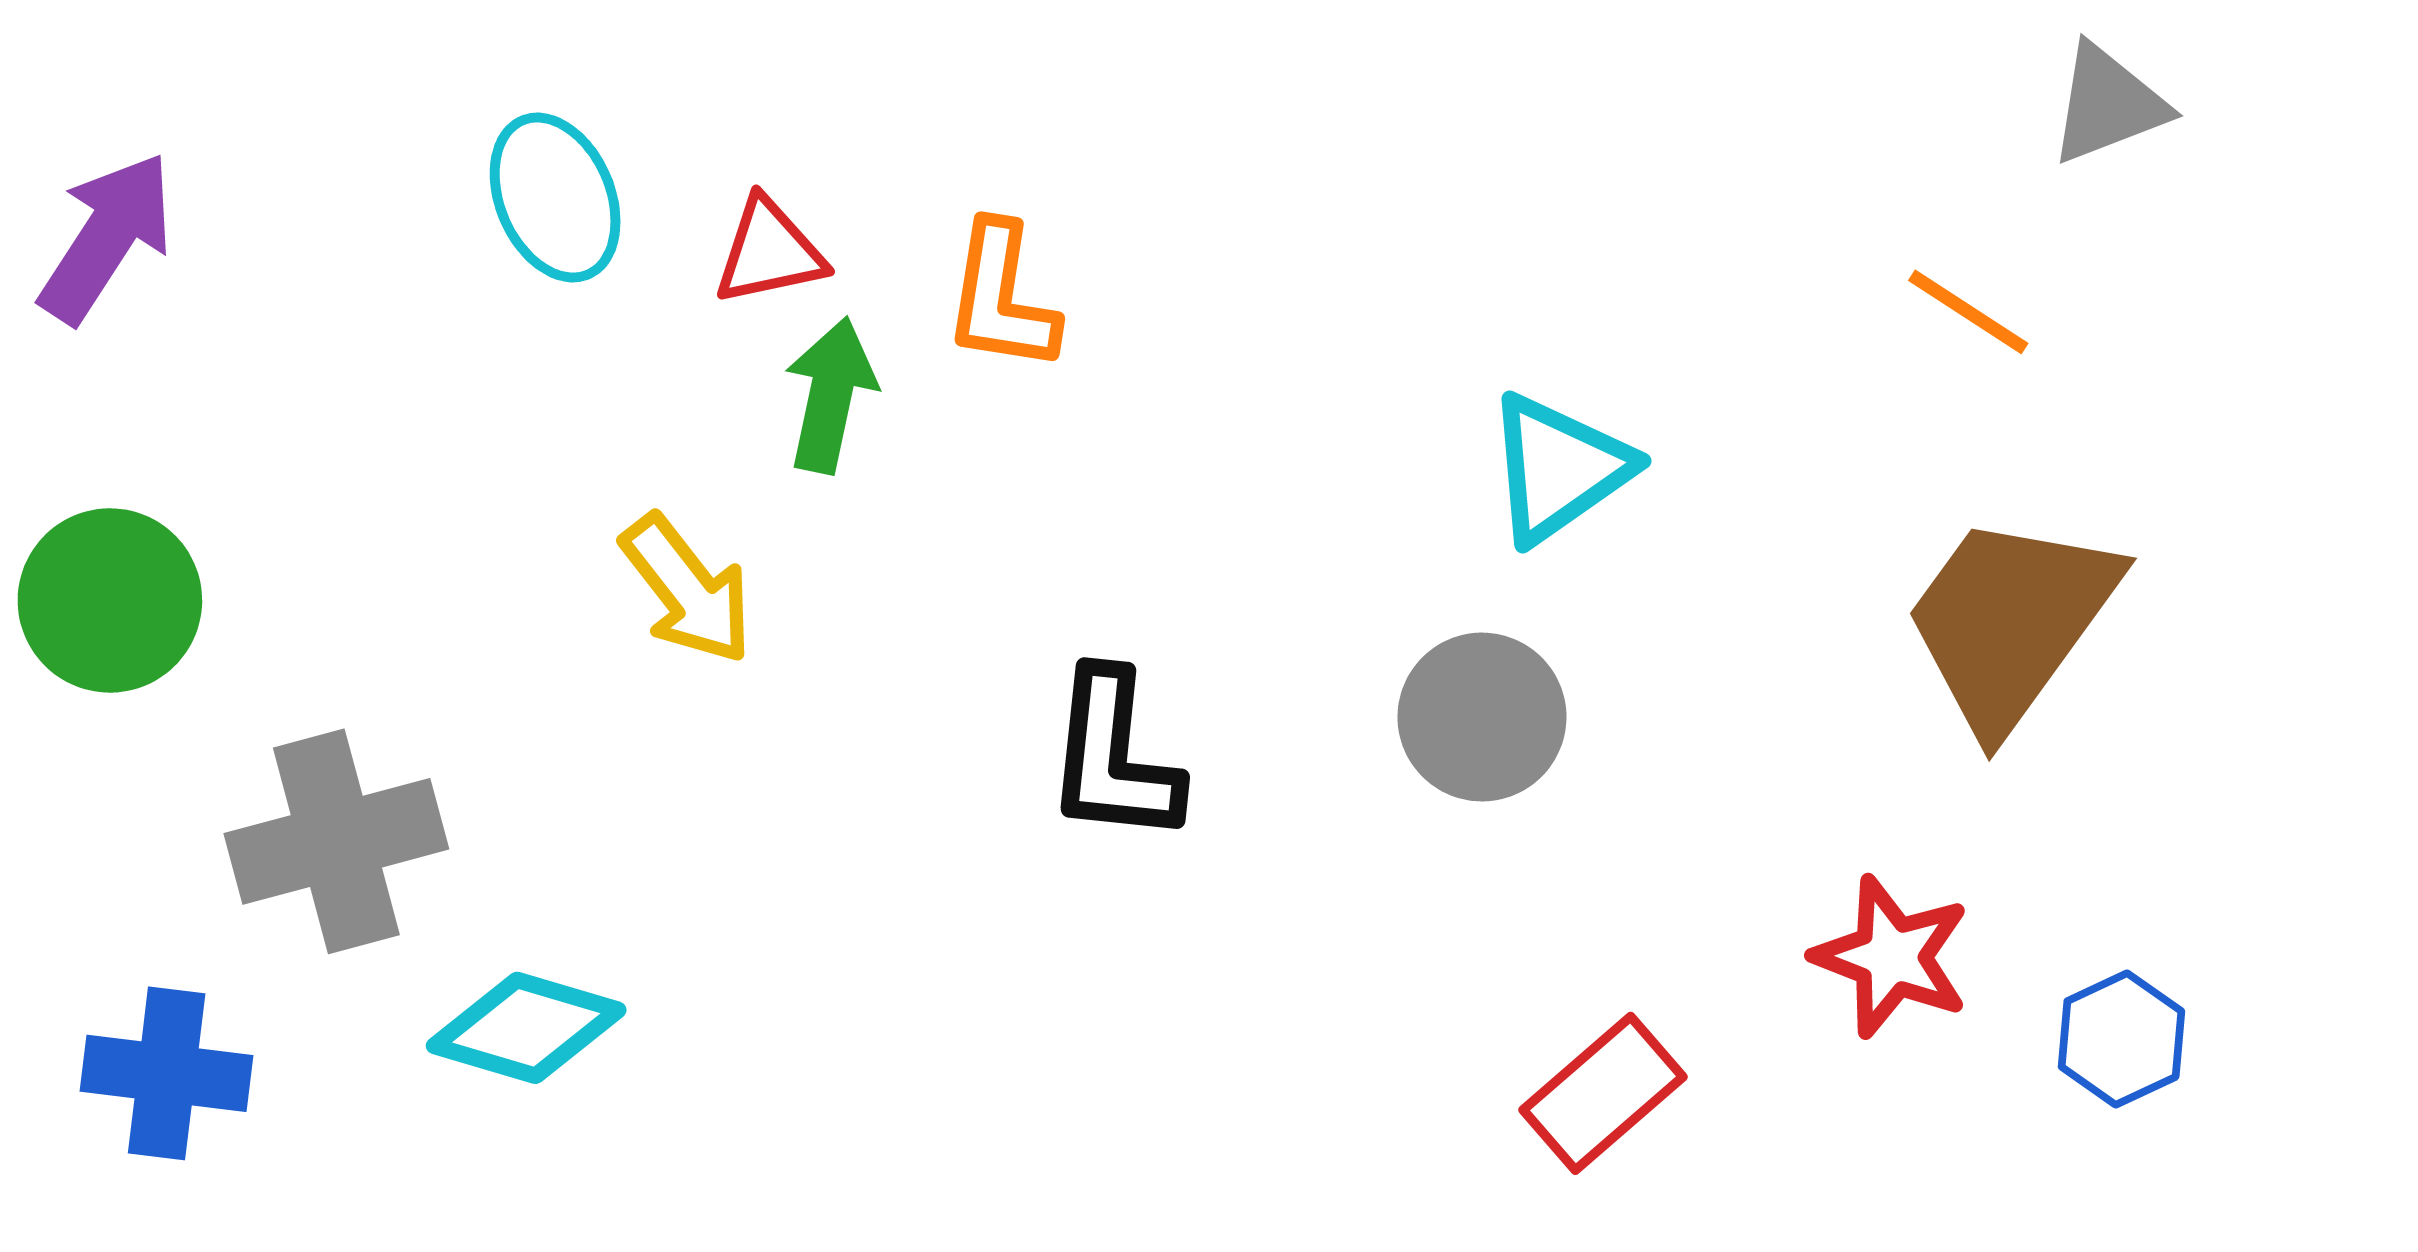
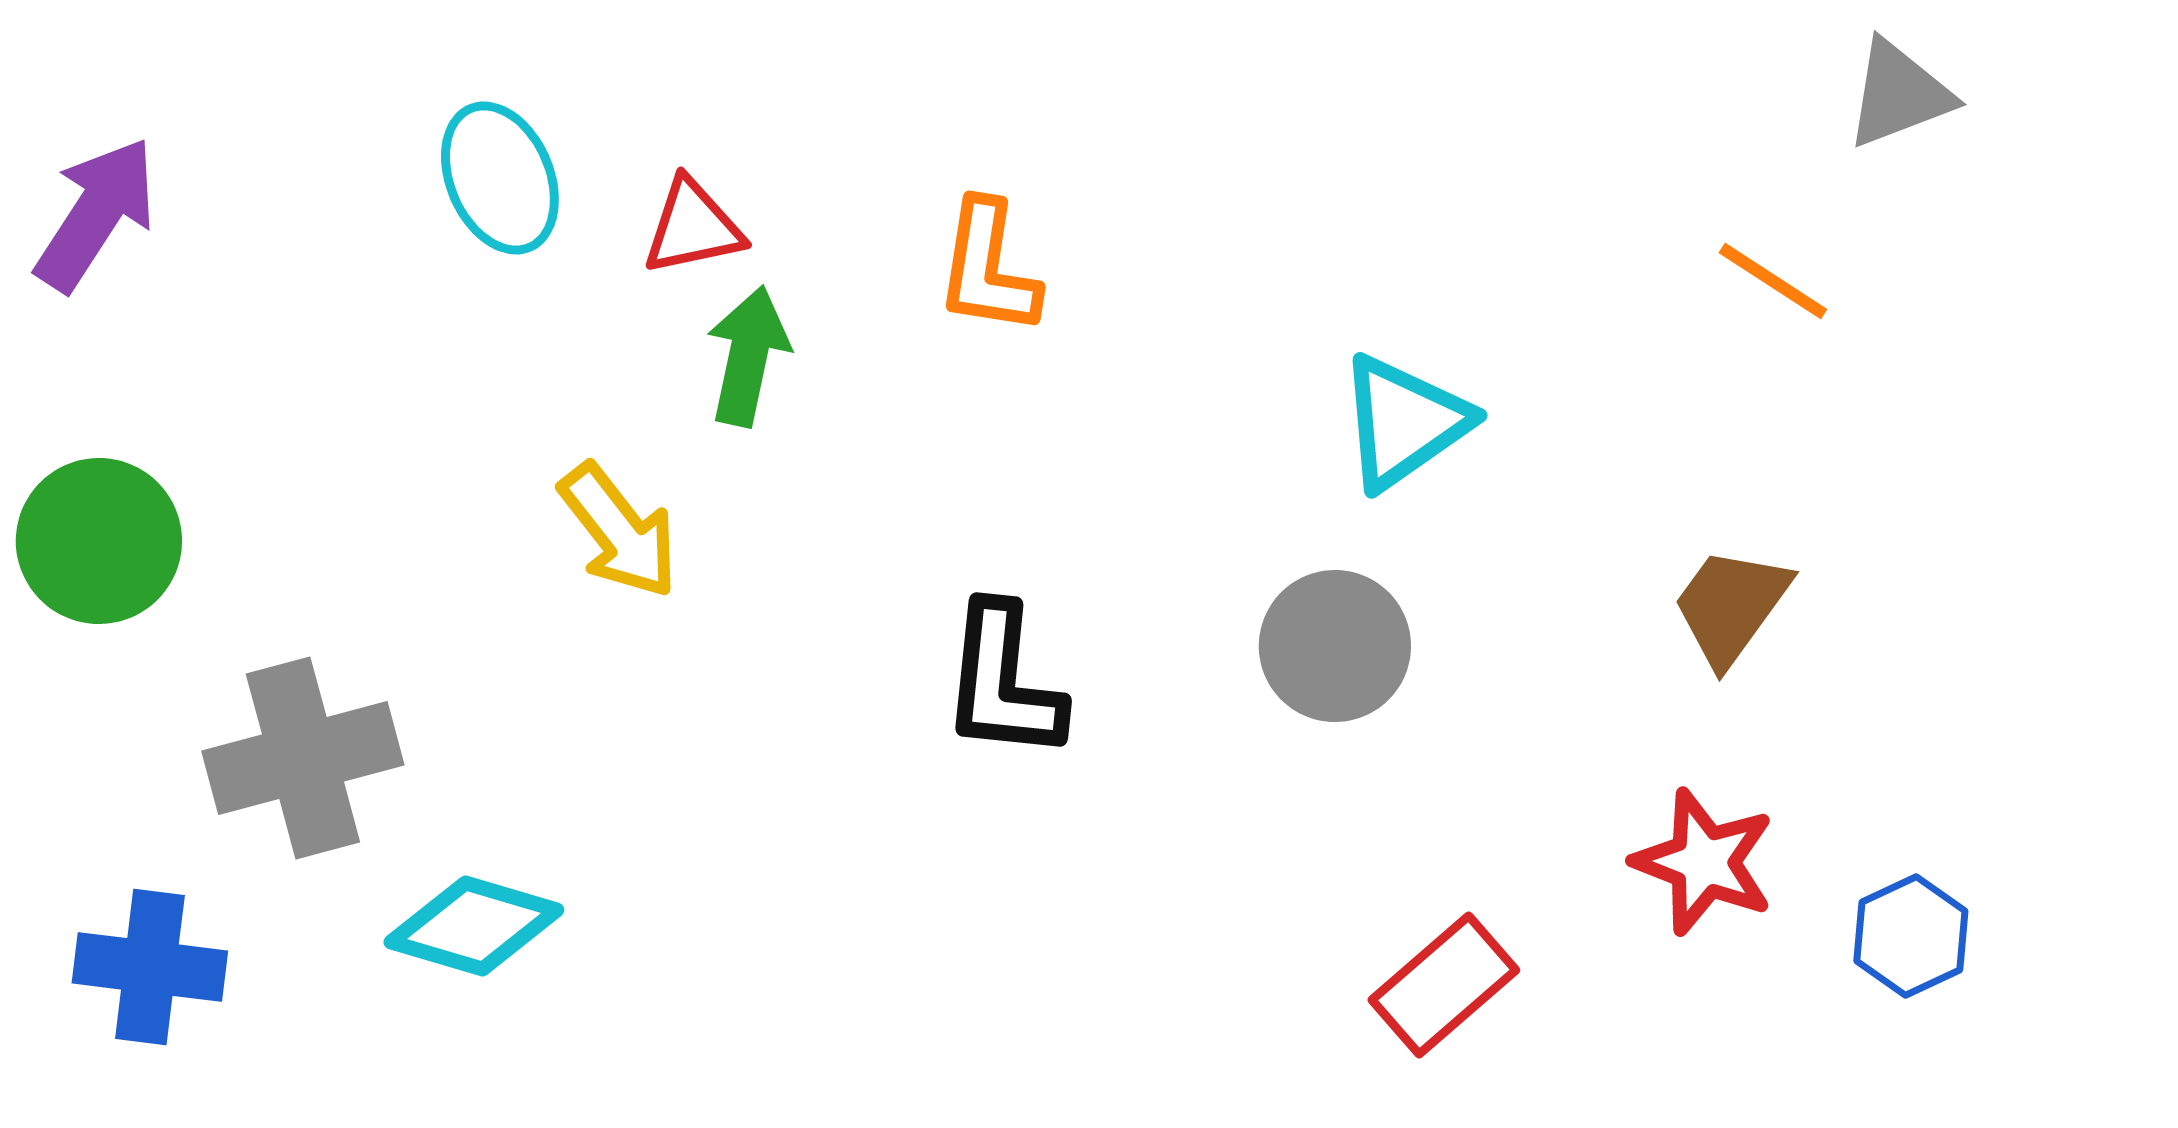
orange L-shape: (1001, 297) -> (988, 268), moved
brown trapezoid: (2010, 622) -> (1731, 606), moved, size x0.6

